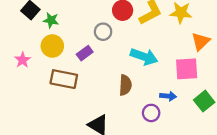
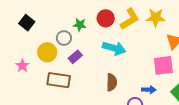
green star: (51, 20) -> (80, 25), moved
gray circle: (103, 32) -> (64, 38), moved
cyan arrow: (144, 57) -> (114, 48), moved

